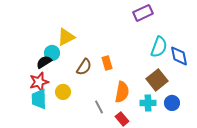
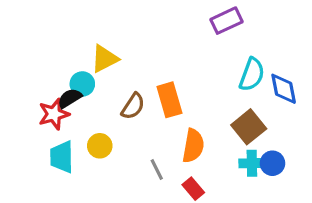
orange rectangle: (107, 63) -> (169, 100), size x1.5
red star: (39, 82) -> (54, 114), moved
cyan cross: (148, 103) -> (252, 163), moved

